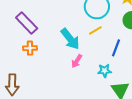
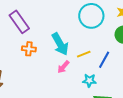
yellow line: (95, 30) -> (84, 54), moved
orange cross: (30, 48) -> (29, 49), moved

